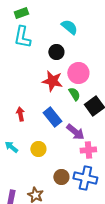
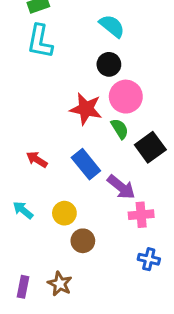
black circle: (56, 52) -> (109, 64), moved
red arrow: (20, 114) -> (37, 159), turned -48
brown circle: (61, 177) -> (83, 241), moved
blue cross: (85, 178) -> (149, 259), moved, size x0.6

